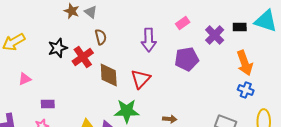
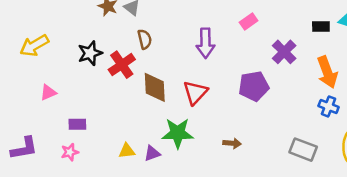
purple cross: (215, 35) -> (284, 52), moved
purple pentagon: (187, 59) -> (254, 86), moved

